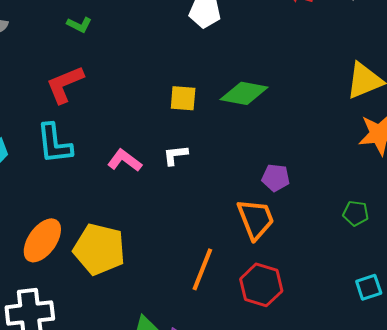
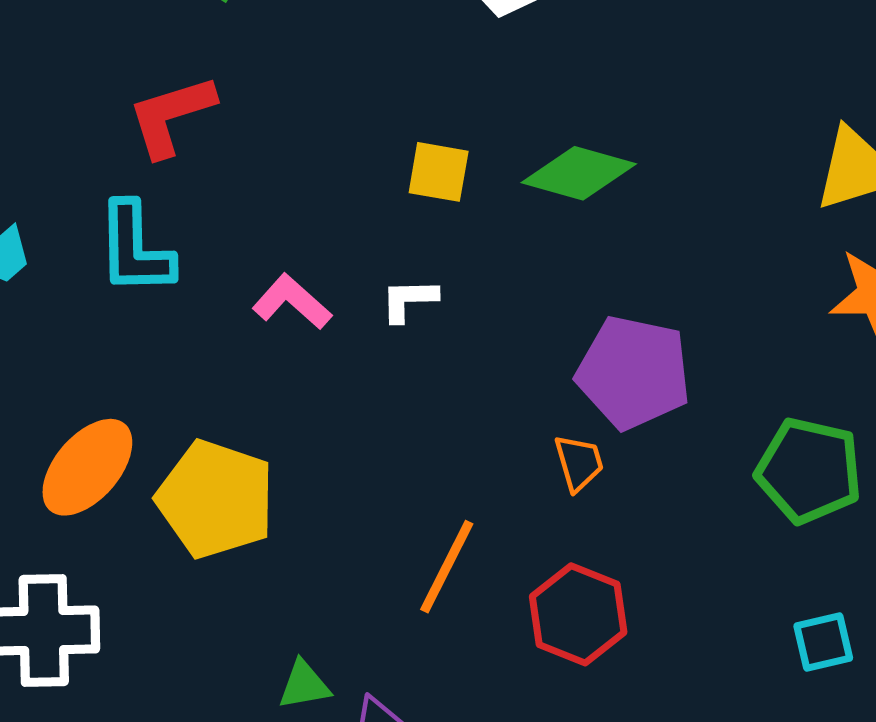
purple pentagon: (276, 178) -> (634, 372), size x1.8
green pentagon: (356, 213) -> (809, 471), size x1.8
orange trapezoid: (256, 219) -> (579, 463), size x0.6

